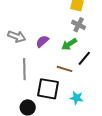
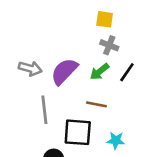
purple semicircle: (42, 41) -> (64, 71), size x1.6
black line: (84, 58) -> (127, 72), moved

